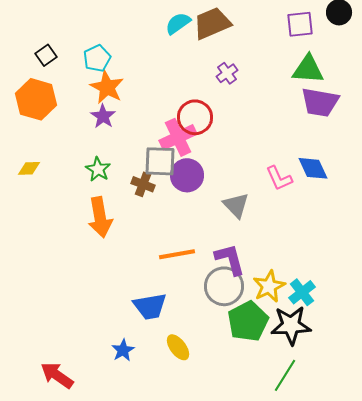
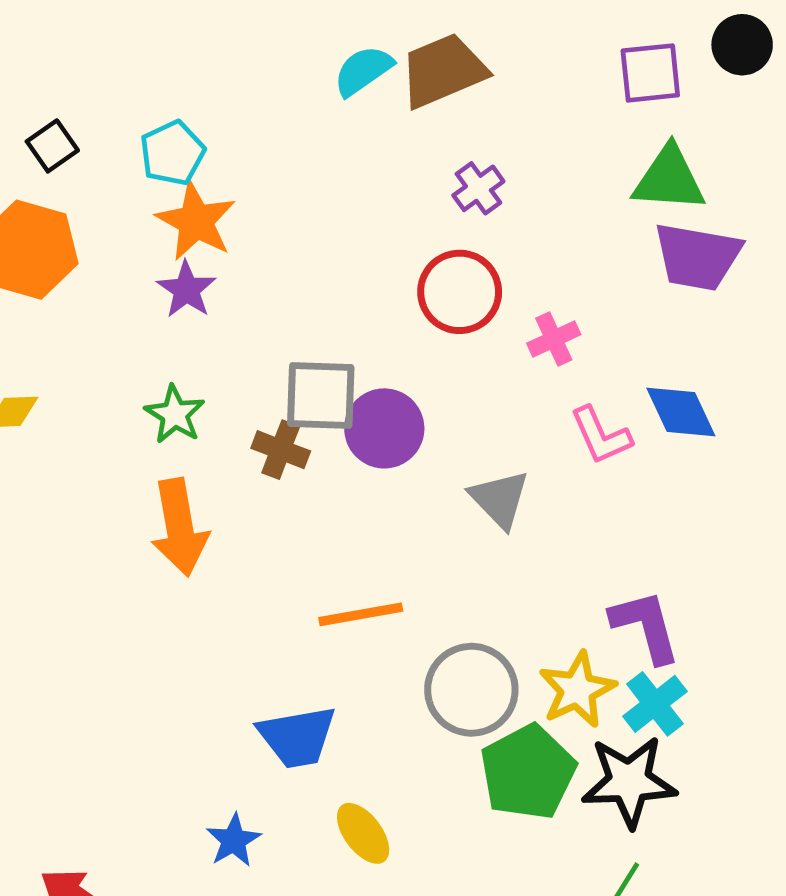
red circle: (195, 117) -> (460, 292), moved
pink cross: (178, 137) -> (554, 339), moved, size x0.6
purple L-shape: (230, 259) -> (646, 626), moved

